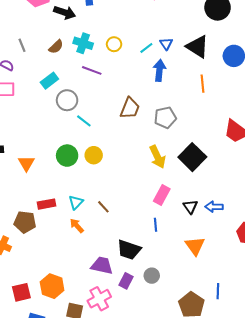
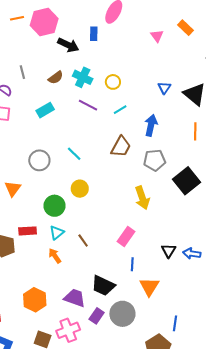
cyan line: (146, 48) -> (120, 110), moved
blue arrow: (159, 70) -> (151, 125), moved
gray circle: (67, 100) -> (39, 160), moved
green circle: (67, 156) -> (54, 206), moved
black square: (192, 157) -> (186, 181), moved
pink rectangle: (162, 195) -> (126, 237), moved
orange triangle: (195, 246) -> (149, 287), moved
gray circle: (152, 276) -> (122, 314), size x1.6
orange hexagon: (52, 286) -> (35, 300), moved
blue line: (218, 291) -> (175, 323), moved

